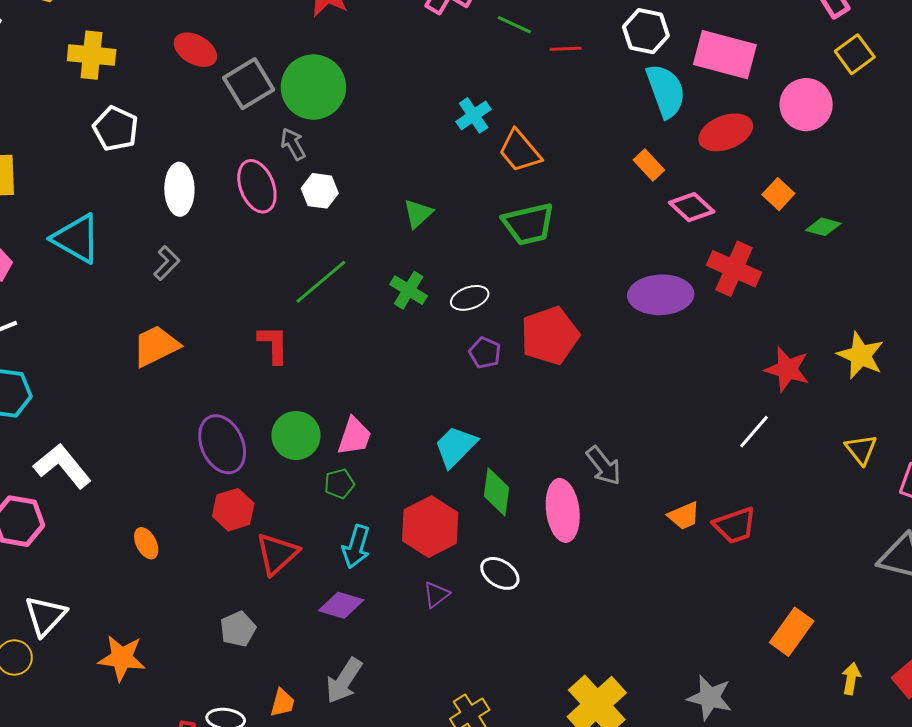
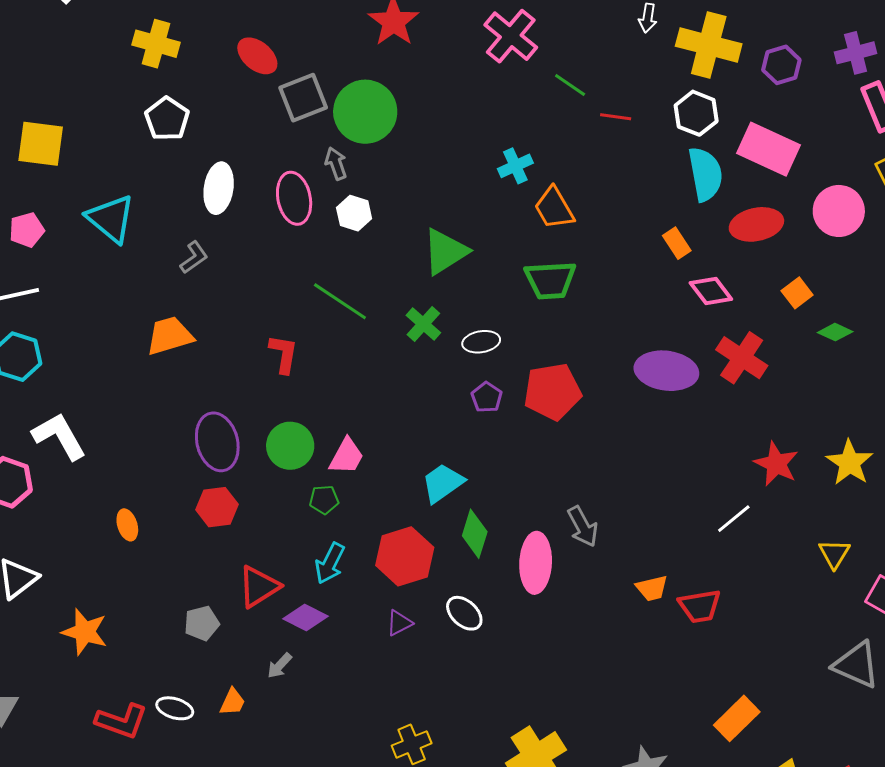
green triangle: (418, 214) -> (445, 252), size x1.6
green line: (321, 282) -> (340, 301), turned 64
red triangle: (277, 554) -> (259, 587), moved
gray arrow: (344, 681) -> (280, 666), moved, size x0.6

